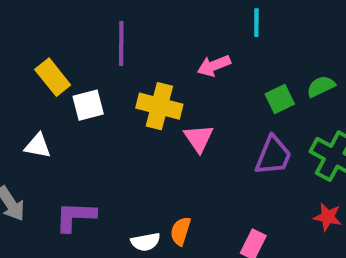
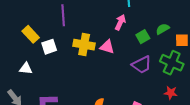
pink arrow: (214, 66) -> (120, 22), moved, turned 140
pink triangle: (199, 138) -> (107, 47), moved, turned -35
purple trapezoid: (273, 156) -> (142, 65), turned 45

